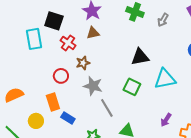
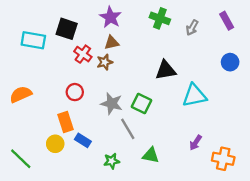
cyan rectangle: (34, 39) -> (33, 40), moved, turned -70
brown star: (83, 63) -> (105, 62), moved
green square: (132, 87) -> (141, 104), moved
orange semicircle: (14, 95) -> (21, 94), moved
yellow circle: (36, 121) -> (55, 144), moved

